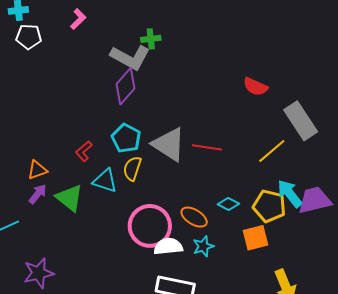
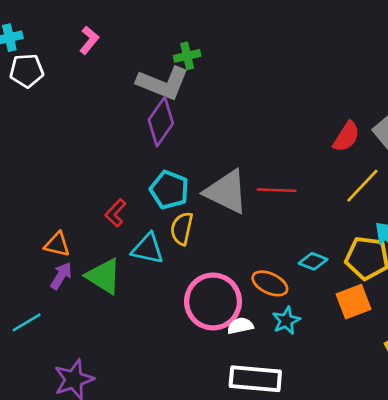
red semicircle: (255, 87) -> (346, 137), moved, turned -75
orange triangle: (37, 170) -> (57, 244), turned 40
white semicircle: (168, 246) -> (240, 326), size x0.7

